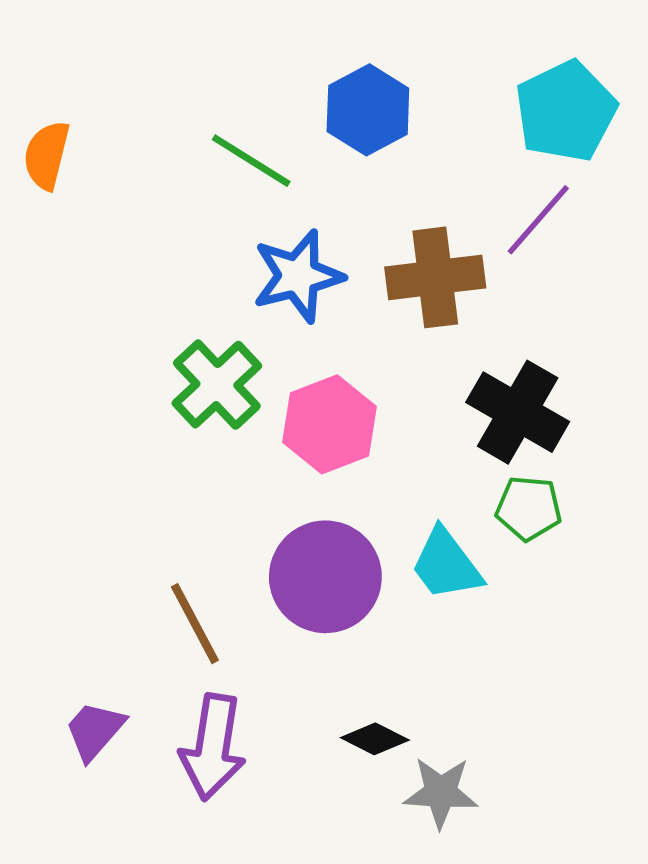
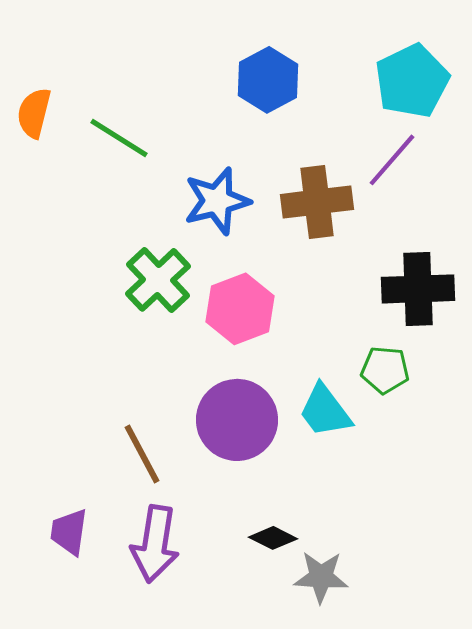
green line: (251, 161) -> (119, 138), moved
black cross: (518, 412) -> (418, 289), moved, turned -32
purple trapezoid: (95, 731) -> (69, 532), turned -33

